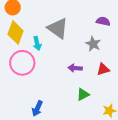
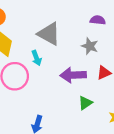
cyan arrow: (37, 43) -> (36, 58), moved
purple arrow: (75, 68) -> (73, 75), size x1.6

